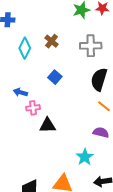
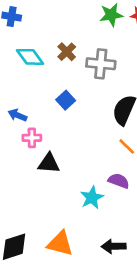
gray cross: (91, 46) -> (101, 64), moved
cyan diamond: (25, 48) -> (30, 57), turned -70
cyan star: (85, 157) -> (92, 198), moved

